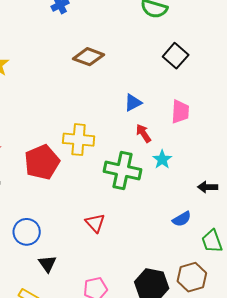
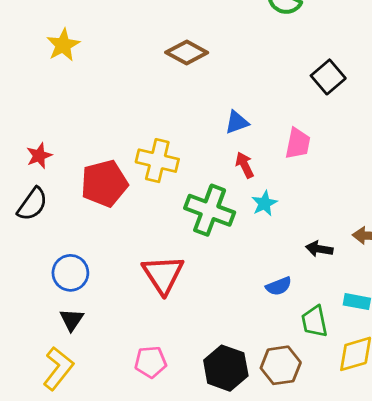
black square: (176, 56) -> (328, 77), moved
red triangle: (95, 223) -> (163, 274), size x1.6
black triangle: (47, 264) -> (72, 320), moved

